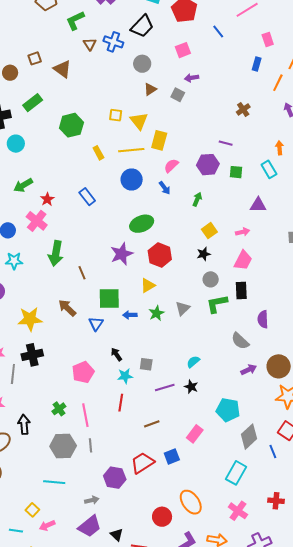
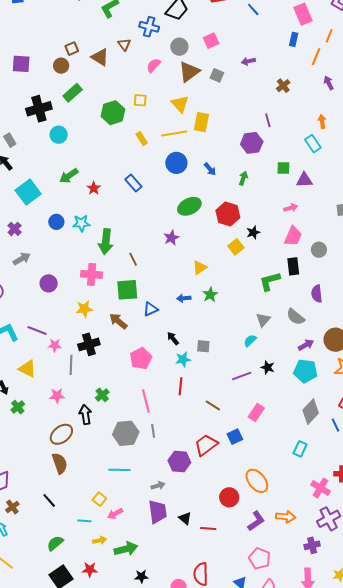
pink rectangle: (268, 39) -> (303, 14), size x1.5
brown triangle: (90, 44) -> (124, 44), moved
pink square: (183, 50) -> (211, 41), moved
brown circle: (10, 73) -> (61, 66), moved
purple arrow: (192, 78) -> (248, 61), moved
brown triangle: (150, 89) -> (189, 72), size x1.6
yellow square: (116, 115) -> (140, 100), moved
purple line: (226, 143) -> (268, 120), turned 64
pink semicircle: (171, 166) -> (154, 65), moved
green square: (236, 172) -> (283, 168), moved
pink cross: (37, 221) -> (92, 274), moved, turned -30
yellow square: (209, 231) -> (236, 247), moved
purple star: (122, 254) -> (171, 238), size x0.7
red hexagon: (160, 255) -> (228, 214), moved
cyan star: (14, 261) -> (81, 223), moved
gray circle: (211, 279) -> (319, 250), moved
green square: (109, 298) -> (127, 290), moved
brown arrow: (67, 308) -> (118, 321), moved
gray triangle: (183, 308) -> (263, 320), moved
yellow star: (30, 319) -> (84, 309), size x0.7
blue triangle: (96, 324) -> (151, 309), turned 35
purple line: (165, 387) -> (242, 376), moved
black star: (191, 387) -> (268, 367), moved
green cross: (59, 409) -> (102, 395), moved
cyan pentagon: (228, 410) -> (305, 371), moved
brown line: (152, 424) -> (213, 405), turned 56
cyan rectangle: (236, 473) -> (300, 449), size x0.7
pink cross: (238, 511) -> (321, 488), moved
purple trapezoid: (90, 526) -> (158, 512), turned -55

